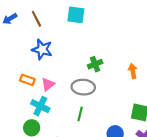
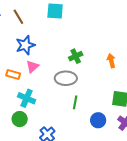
blue star: (42, 49) -> (25, 45), turned -30
pink triangle: (48, 84) -> (32, 67), moved
green line: (80, 114) -> (75, 102), moved

